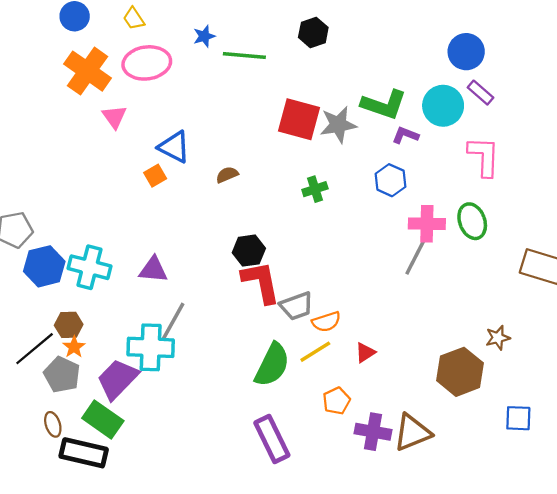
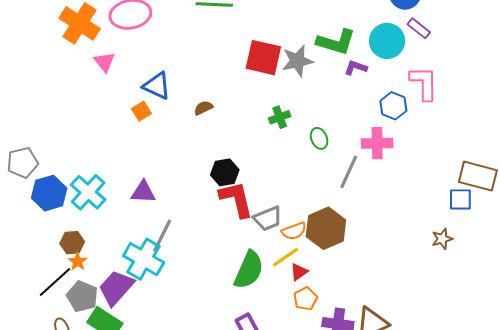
blue hexagon: (391, 180) -> (393, 106), moved
green ellipse: (472, 221) -> (319, 138), moved, size x0.7
gray line: (416, 256) -> (349, 172), moved
cyan cross: (89, 267) -> (88, 192), turned 30
cyan cross: (151, 347) -> (144, 259), turned 30
black line: (35, 349) -> (55, 282), moved
red triangle: (365, 353) -> (299, 272), moved
brown hexagon: (460, 372) -> (326, 228), moved
gray pentagon: (62, 375) -> (82, 296), moved
blue square: (518, 418) -> (460, 199), moved

